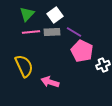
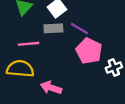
pink line: (31, 32) -> (28, 44), moved
yellow semicircle: (24, 66) -> (20, 69), turned -60

